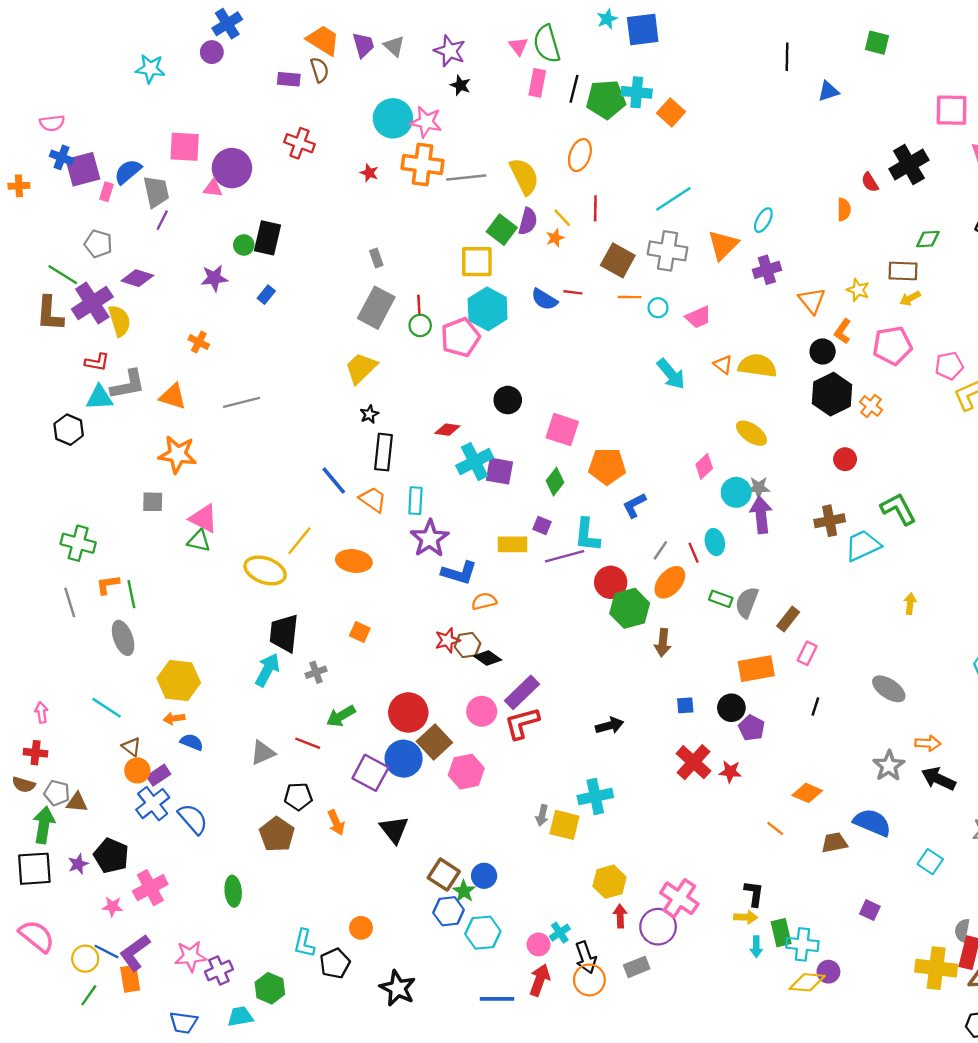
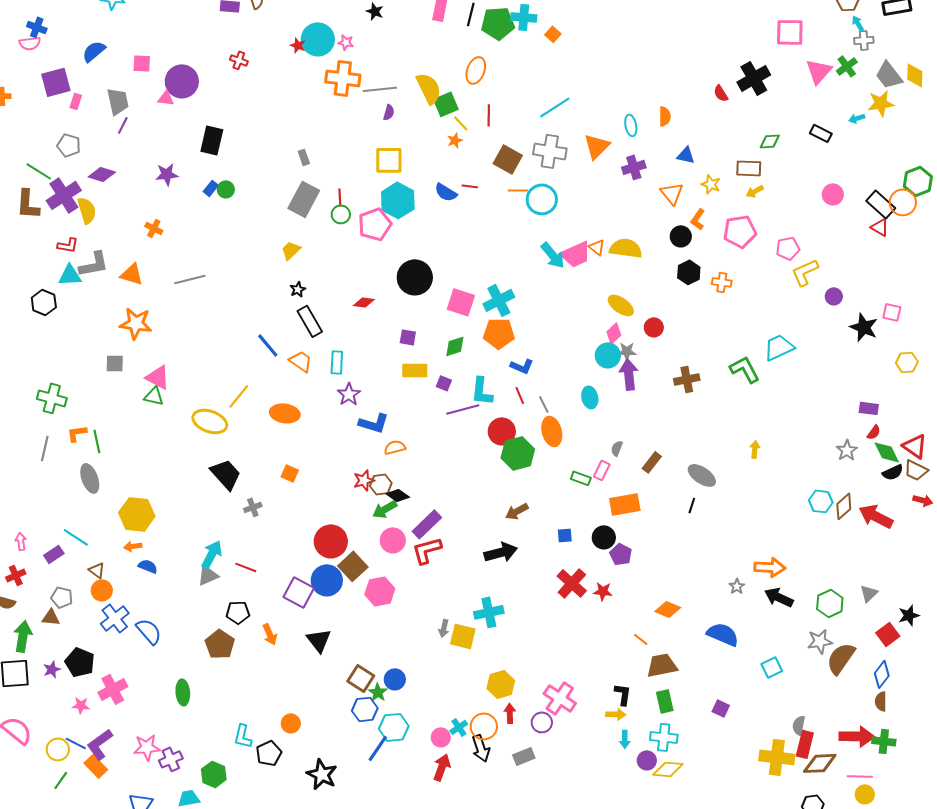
blue triangle: (828, 91) -> (686, 155), moved, turned 30
orange square: (671, 112) -> (553, 34), size x0.7
pink star: (426, 122) -> (346, 42), size x0.6
red cross: (299, 143) -> (239, 60), size x0.7
pink square: (185, 147) -> (142, 63), size x0.7
blue cross: (62, 157) -> (37, 27), moved
blue semicircle: (128, 172) -> (94, 51), moved
red star: (369, 173) -> (298, 45), moved
orange semicircle: (844, 209) -> (665, 116), moved
cyan ellipse: (763, 220) -> (631, 125), turned -40
purple semicircle: (528, 221) -> (389, 112), moved, size x0.7
green square: (502, 230) -> (446, 104), moved, turned 30
green circle: (244, 245) -> (226, 189), moved
cyan circle: (658, 308) -> (542, 199), size x1.8
pink trapezoid: (698, 317) -> (576, 254), moved, size x1.4
yellow trapezoid: (361, 368) -> (291, 250), size x0.7
black hexagon: (832, 394) -> (689, 272), size x0.7
black circle: (508, 400) -> (415, 277), size x1.5
orange cross: (871, 406) -> (722, 282), turned -30
black rectangle: (383, 452) -> (310, 321), turned -36
red circle: (845, 459) -> (654, 327), moved
cyan cross: (475, 462) -> (499, 300), moved
pink diamond: (704, 466) -> (614, 333), moved
purple square: (499, 471) -> (408, 337), size x0.7
green diamond: (555, 482) -> (455, 346), turned 35
blue L-shape: (634, 505) -> (522, 366), turned -130
purple star: (430, 538) -> (349, 394), size x0.7
yellow rectangle: (512, 544) -> (415, 370), moved
cyan trapezoid: (863, 546) -> (779, 347), moved
gray line: (660, 550) -> (544, 404), turned -60
red line: (694, 553) -> (520, 395), moved
orange ellipse: (670, 582) -> (552, 431), turned -56
green rectangle: (721, 599) -> (581, 478), moved
gray line: (70, 602) -> (45, 448), turned 30
gray semicircle: (747, 602) -> (617, 448), size x0.6
black trapezoid: (284, 633) -> (226, 474), turned 132
brown arrow: (663, 643) -> (517, 511), moved, turned 55
pink rectangle: (807, 653) -> (602, 470), moved
cyan arrow: (267, 670) -> (212, 554), moved
gray ellipse: (889, 689) -> (702, 475), moved
black line: (815, 707) -> (692, 505), moved
green arrow: (341, 716) -> (385, 509), moved
black arrow: (610, 725) -> (501, 552), size x1.4
orange arrow: (928, 743) -> (770, 567), size x1.4
red cross: (36, 753) -> (16, 575), turned -30
gray star: (889, 766) -> (737, 586), size x0.6
purple rectangle: (159, 775) -> (54, 554), moved
gray pentagon: (57, 793) -> (62, 597), moved
brown trapezoid: (834, 843) -> (662, 665), moved, size x1.4
cyan square: (930, 862) -> (772, 667), turned 30
purple circle: (658, 927) -> (542, 722), size x0.7
green rectangle: (781, 933) -> (665, 701), moved
purple circle: (828, 972) -> (647, 760), moved
orange rectangle: (130, 979) -> (96, 766), turned -35
orange circle: (589, 980) -> (484, 726), moved
blue line: (497, 999) -> (378, 748), moved, turned -56

